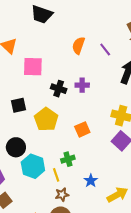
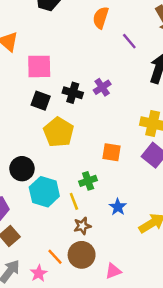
orange semicircle: (78, 46) -> (101, 18), moved
purple cross: (82, 85) -> (102, 87), turned -32
black square: (19, 105) -> (41, 101), moved, turned 35
orange square: (82, 129) -> (111, 152), moved, turned 35

